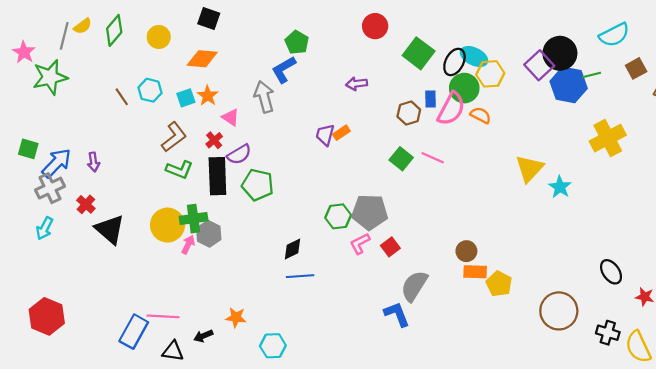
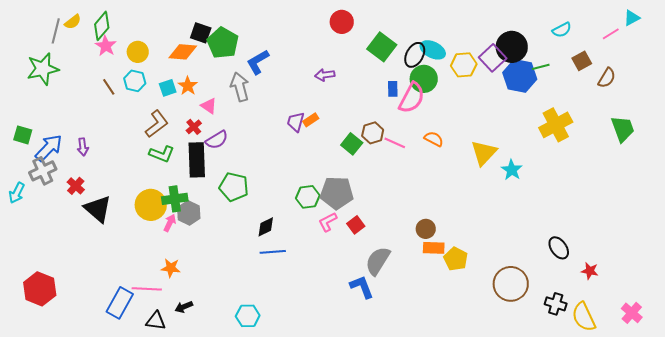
black square: (209, 18) -> (201, 33), moved
cyan semicircle: (614, 35) -> (562, 30), size x0.7
yellow circle: (159, 37) -> (138, 52), moved
green pentagon: (297, 42) -> (223, 43), moved, size x1.4
pink star: (24, 52) -> (106, 46), moved
yellow hexagon: (490, 74) -> (464, 65), moved
brown hexagon: (409, 113) -> (373, 133), moved
orange semicircle: (481, 115) -> (434, 139), moved
green square: (401, 159) -> (352, 144), moved
green pentagon: (258, 185) -> (234, 187), moved
cyan arrow: (45, 228) -> (17, 193), moved
orange star: (236, 317) -> (171, 268), moved

